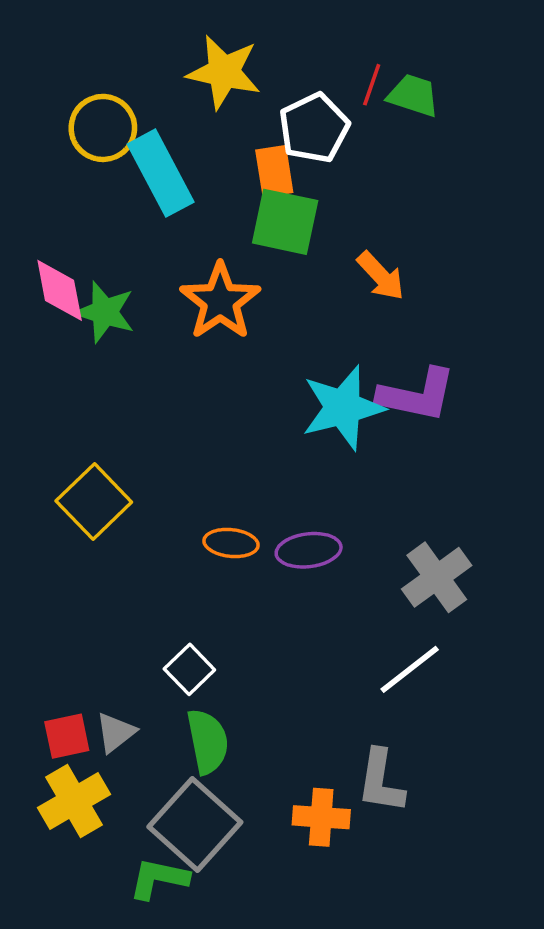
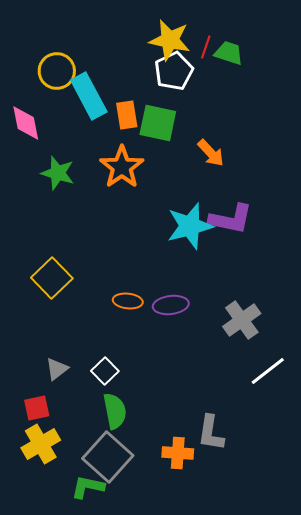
yellow star: (224, 72) -> (170, 40), moved
orange rectangle: (274, 171) -> (127, 115), moved
pink diamond: (60, 290) -> (26, 123), moved
white line: (410, 669) -> (268, 371), moved
gray triangle: (115, 732) -> (57, 369), moved

